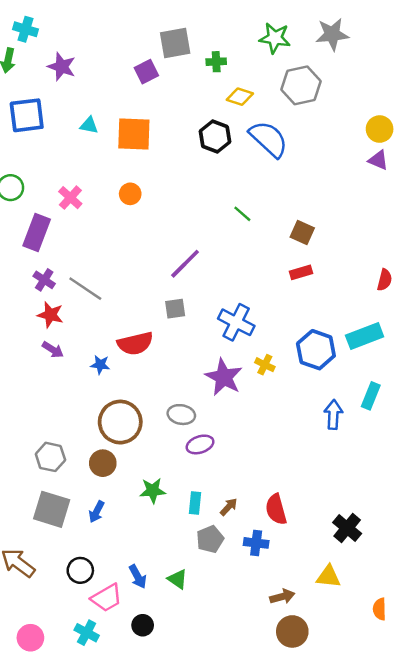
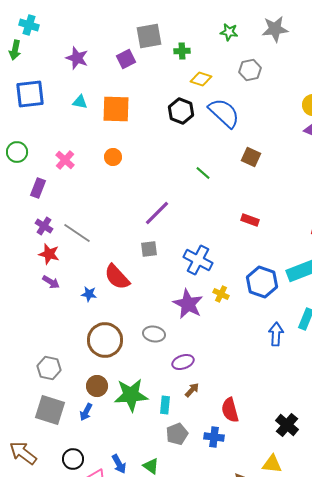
green star: (275, 38) -> (229, 32), size x0.7
purple star: (62, 67) -> (77, 58), moved
gray hexagon: (301, 85) -> (250, 70), size x0.7
purple rectangle: (37, 232) -> (38, 188), size x0.7
brown square: (302, 232) -> (251, 157), moved
red rectangle: (301, 272) -> (250, 220), turned 36
red semicircle: (135, 343) -> (117, 277), turned 60
purple ellipse: (200, 444) -> (183, 362), moved
brown circle: (103, 463) -> (97, 386), moved
green star: (153, 491) -> (131, 395), size x1.6
brown arrow: (229, 507) -> (192, 390), moved

